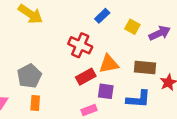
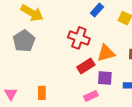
gray pentagon: (29, 76) -> (24, 41), moved

